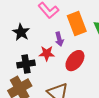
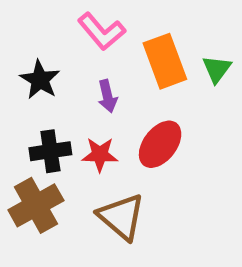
purple arrow: (59, 39) -> (107, 96), moved
red star: (47, 53) -> (100, 155), moved

